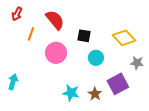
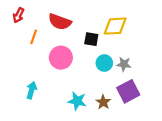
red semicircle: (55, 20) -> (60, 22), turned 150
yellow diamond: (124, 38) -> (115, 26), moved, turned -50
gray star: (137, 63) -> (124, 64), moved
cyan arrow: (13, 82) -> (32, 90), moved

